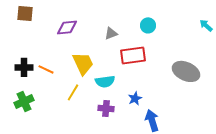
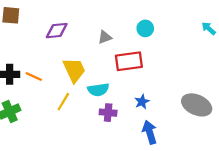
gray ellipse: (186, 71) -> (197, 105), moved
blue star: (135, 98) -> (142, 102), moved
purple cross: (106, 108) -> (108, 113), moved

